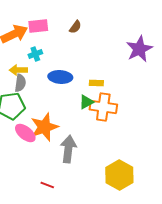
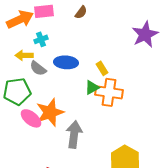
gray semicircle: (20, 83) -> (38, 68), moved, turned 120
yellow rectangle: (96, 83) -> (102, 68), turned 56

